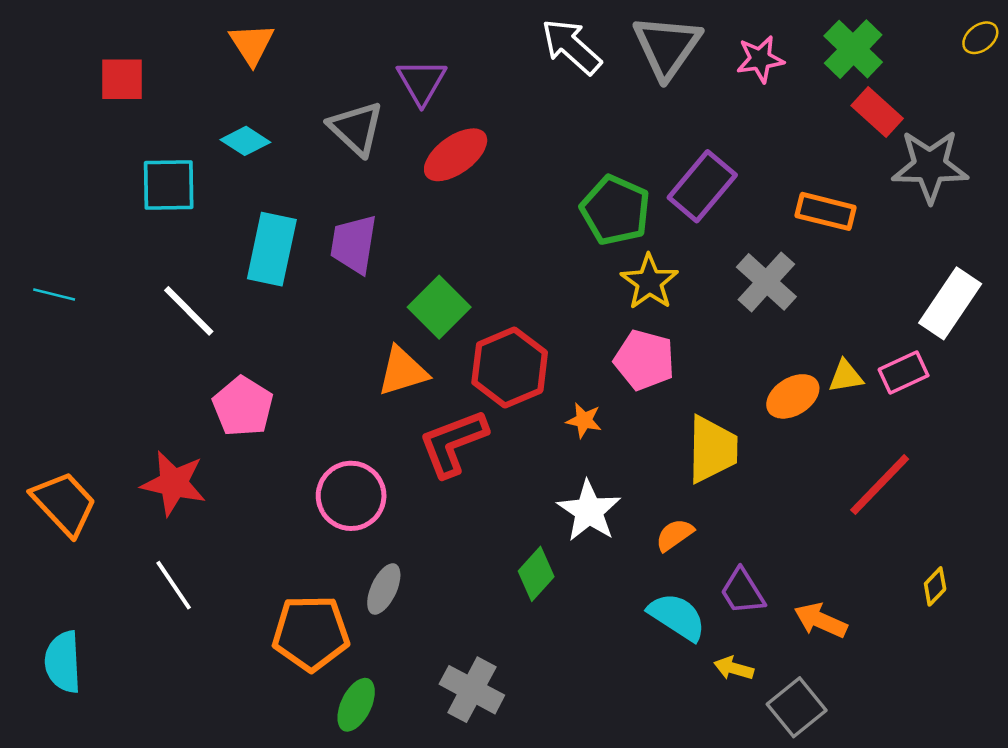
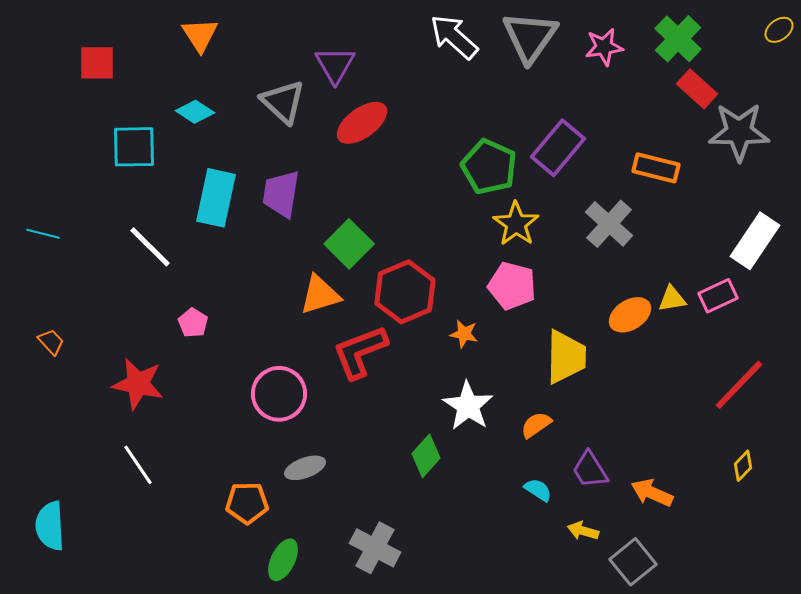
pink pentagon: (243, 406) -> (193, 323), size x0.6
red line: (880, 485) -> (739, 385), moved
orange trapezoid: (64, 503) -> (51, 342), moved, size x0.5
gray ellipse: (384, 589) -> (305, 468), turned 45
cyan semicircle: (677, 617) -> (538, 490), size x0.6
orange pentagon: (311, 633) -> (247, 503), size x0.7

